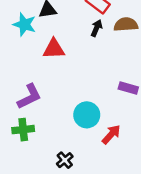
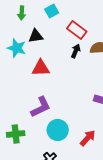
purple L-shape: (29, 97) -> (41, 107), moved
cyan circle: (87, 115) -> (58, 130), moved

